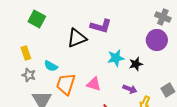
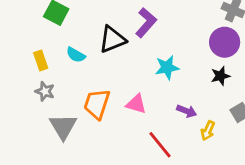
purple L-shape: (101, 26) -> (146, 23), turned -65
black star: (136, 64) -> (220, 76), moved
cyan semicircle: (51, 66) -> (76, 55), moved

